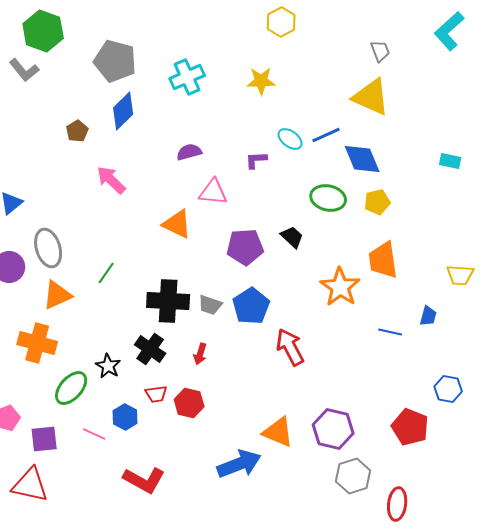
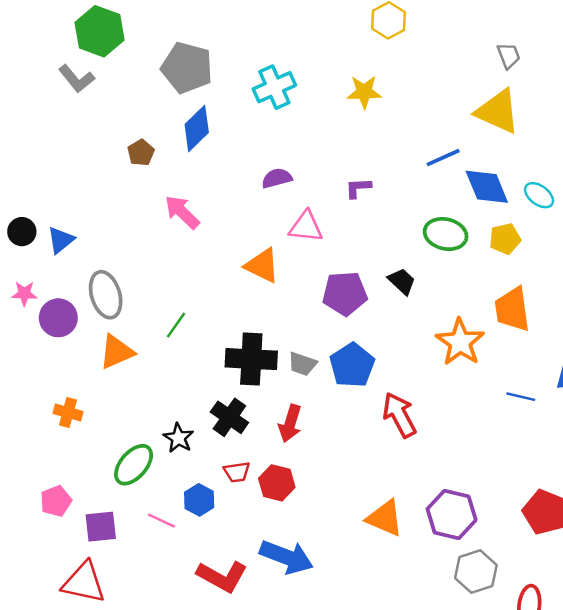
cyan ellipse: (290, 139) -> (539, 195), moved
orange cross: (37, 343) -> (68, 412), moved, size x0.6
red arrow: (200, 354) -> (290, 423), size x1.4
blue arrow: (239, 464) -> (287, 557), moved, turned 42

